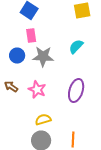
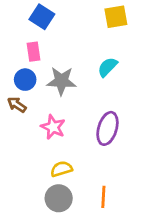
pink rectangle: (31, 36) -> (34, 52), moved
brown arrow: (11, 86) -> (17, 105), moved

